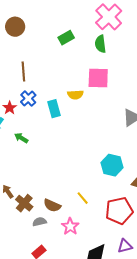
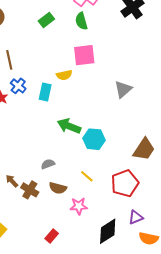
cyan rectangle: (54, 109) -> (45, 92), turned 36
green arrow: (21, 138) -> (69, 126), moved, size x1.6
cyan hexagon: (112, 165) -> (94, 139), moved
gray semicircle: (40, 222) -> (48, 164), moved
pink star: (70, 226) -> (79, 206), turned -30

